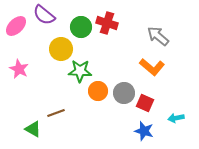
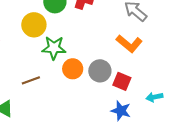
brown line: (56, 113) -> (31, 80), moved

